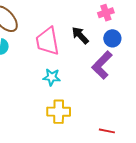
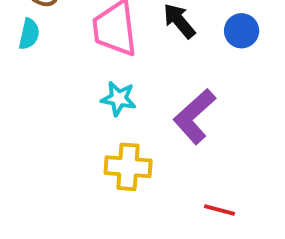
purple L-shape: (102, 65) -> (194, 116), moved

